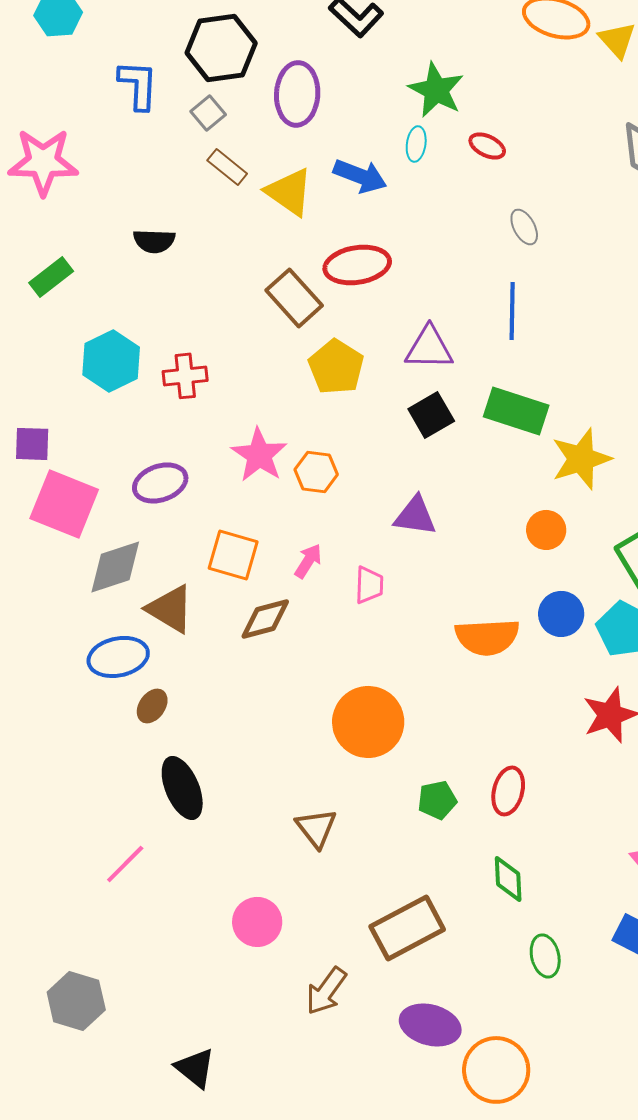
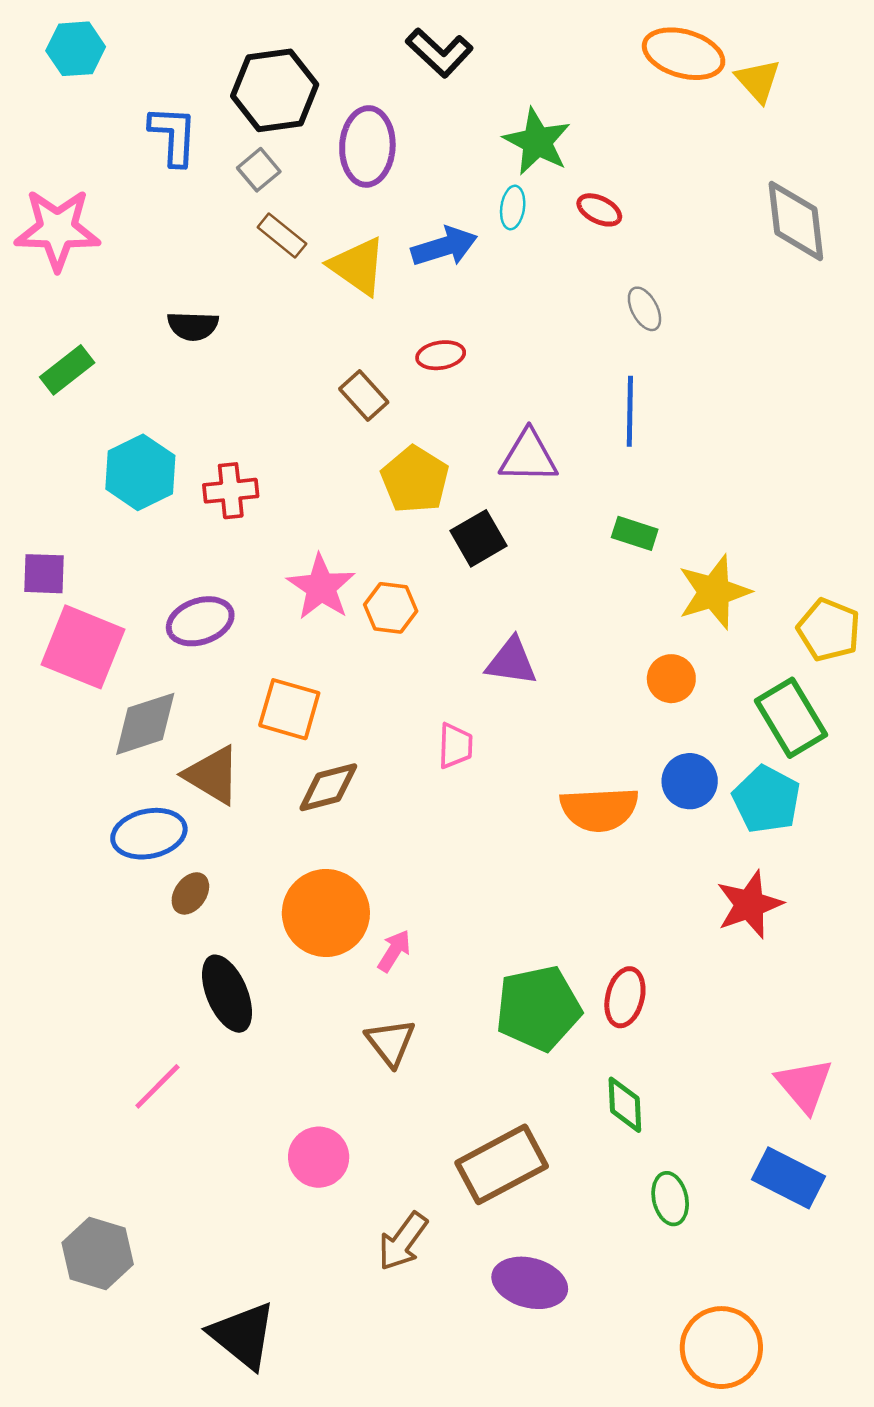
blue arrow: (360, 176) -> (444, 247), turned -38
red ellipse: (357, 265) -> (441, 355), size x0.6
brown rectangle: (294, 298) -> (364, 395), size x0.7
green rectangle: (516, 411) -> (635, 533), size x0.6
black square: (431, 415) -> (478, 538), moved
pink arrow: (308, 561) -> (394, 951), moved
orange circle: (368, 722) -> (326, 913), moved
green pentagon: (437, 800) -> (538, 1008), size x1.8
black triangle: (195, 1068) -> (243, 1335), size x1.4
orange circle: (496, 1070) -> (721, 1348), moved

